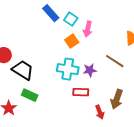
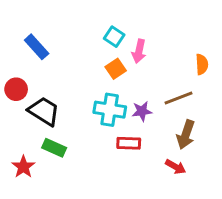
blue rectangle: (51, 13) -> (37, 47), moved
brown line: (115, 61) -> (178, 98), turned -54
brown arrow: (117, 99) -> (186, 135), moved
red arrow: (100, 112) -> (176, 167), moved, turned -40

